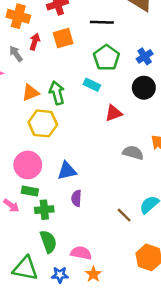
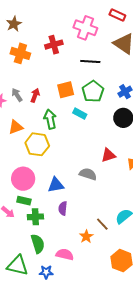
orange square: (63, 38) -> (66, 90), moved
red arrow: (35, 42) -> (35, 95), moved
gray arrow: (16, 54) -> (17, 95), moved
orange triangle: (30, 93) -> (16, 127), moved
red triangle: (114, 113) -> (108, 155), moved
gray semicircle: (133, 153) -> (88, 174), moved
orange star: (93, 274) -> (86, 236), moved

